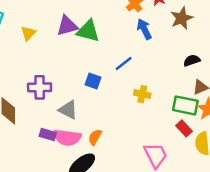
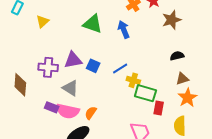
purple triangle: (67, 26) -> (73, 60), moved
blue arrow: (144, 29) -> (124, 29), moved
blue line: (124, 64) -> (120, 68), moved
green rectangle: (185, 105) -> (145, 93), moved
red rectangle: (184, 128) -> (159, 108), moved, turned 48

